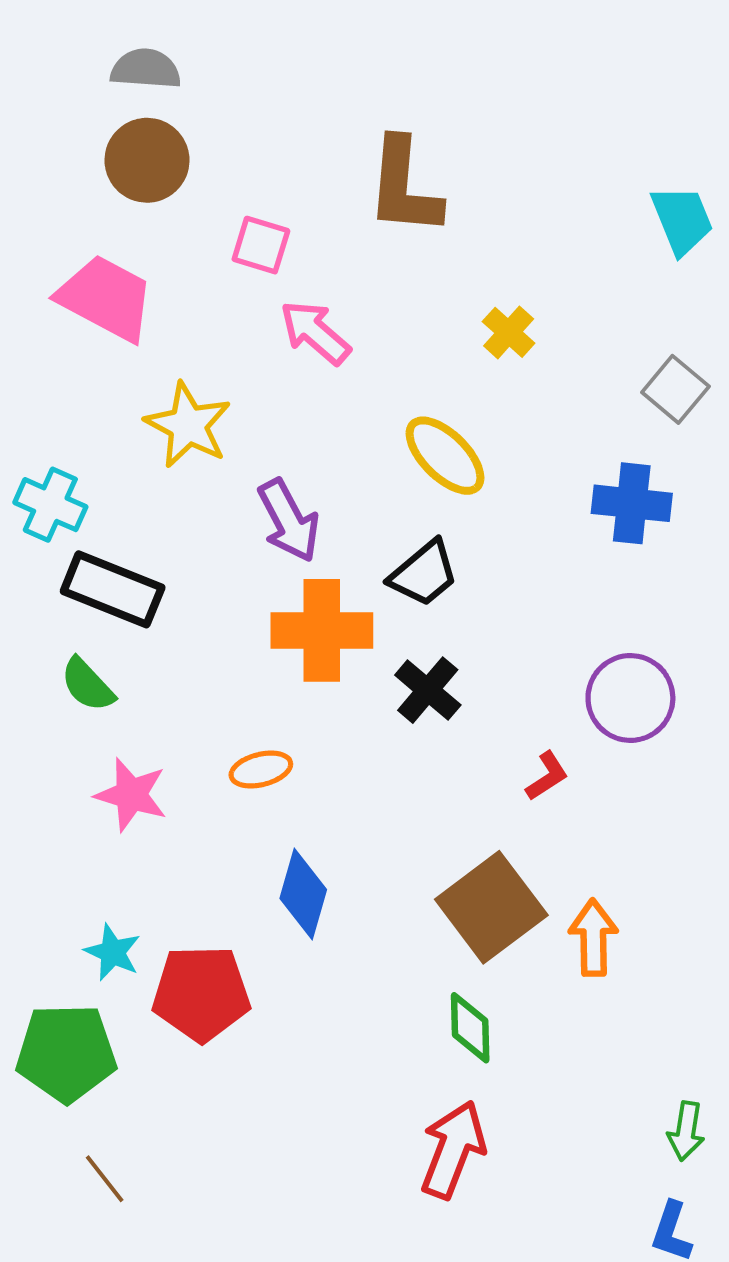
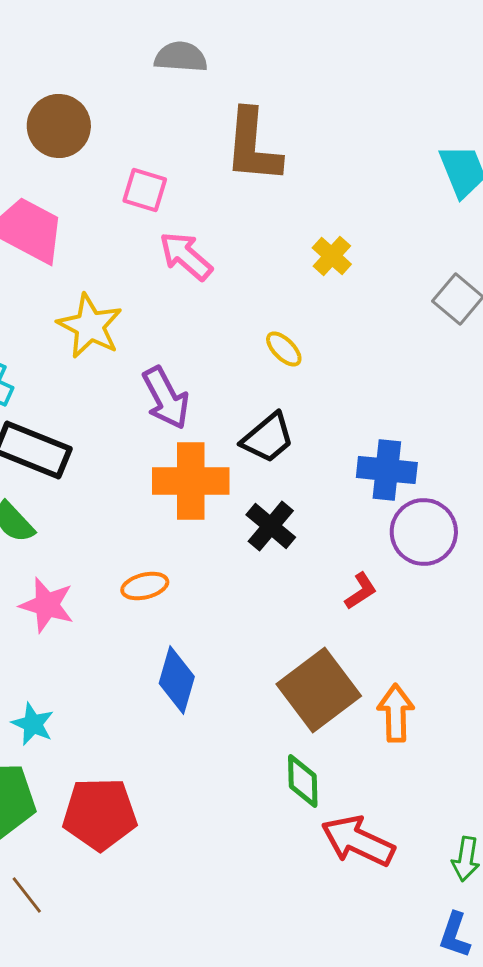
gray semicircle: (146, 69) -> (181, 57), moved
yellow ellipse: (445, 456) -> (284, 349), size x0.6
blue cross: (632, 503) -> (387, 470), moved
red pentagon: (201, 993) -> (100, 814), moved
red arrow: (453, 1150) -> (358, 841), moved, turned -86

